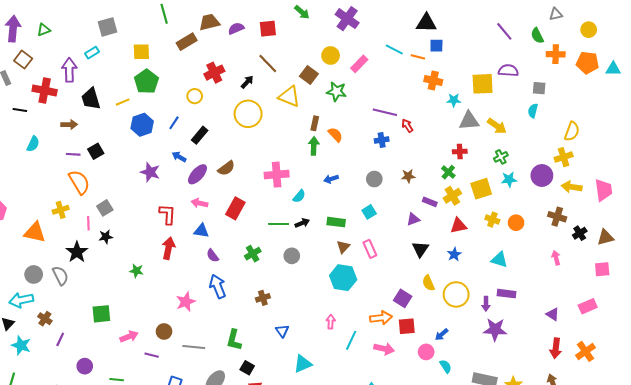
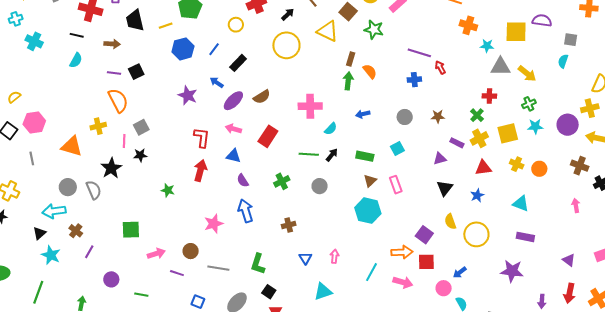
black line: (20, 110) -> (77, 35), moved
black arrow: (302, 223) -> (332, 155), turned -32
purple arrow: (486, 304) -> (542, 301), moved
pink arrow: (331, 322) -> (335, 256), moved

